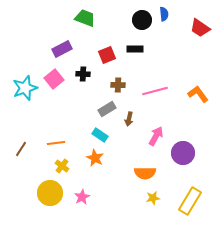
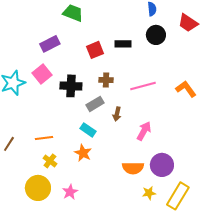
black circle: (142, 20) -> (156, 35), moved
black cross: (83, 74) -> (71, 86), moved, size x1.5
purple circle: (183, 153) -> (162, 165), moved
yellow star: (153, 198) -> (149, 193), moved

